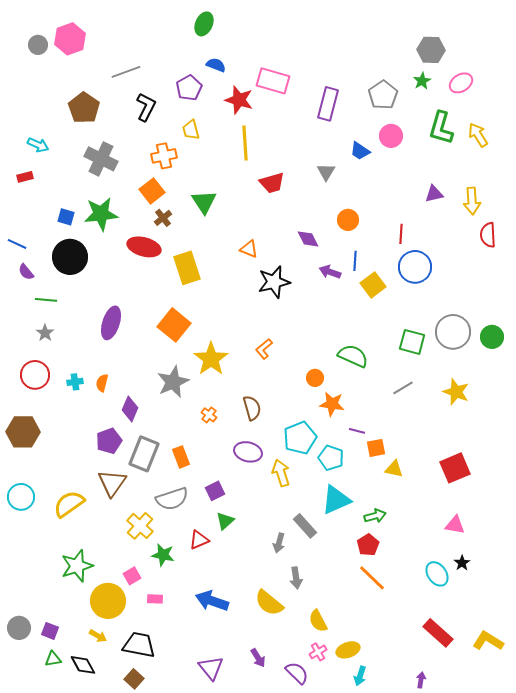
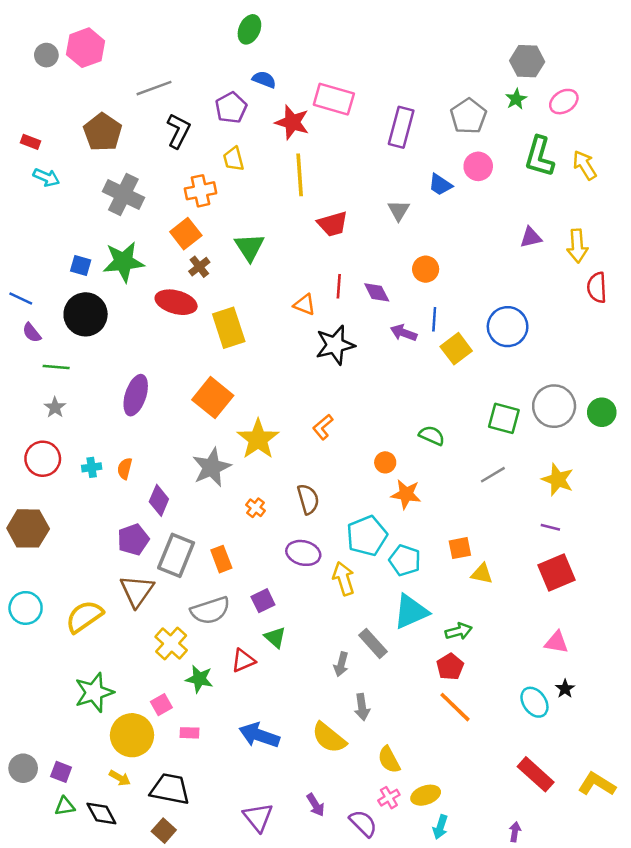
red rectangle: (25, 177) -> (30, 142), moved, turned 35
red line: (401, 234) -> (339, 286), moved
green semicircle: (353, 356) -> (432, 435), size x0.7
purple line: (357, 431) -> (550, 527), moved
green triangle: (225, 521) -> (275, 637), turned -36

